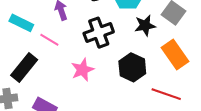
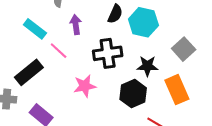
black star: (145, 26) -> (147, 66), moved

